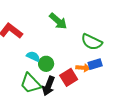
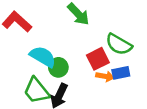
cyan semicircle: (33, 56) -> (43, 57), size x1.5
red square: (69, 77) -> (98, 59), moved

